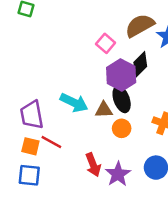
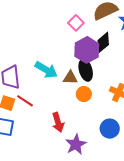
purple star: (118, 174) -> (76, 144), moved

